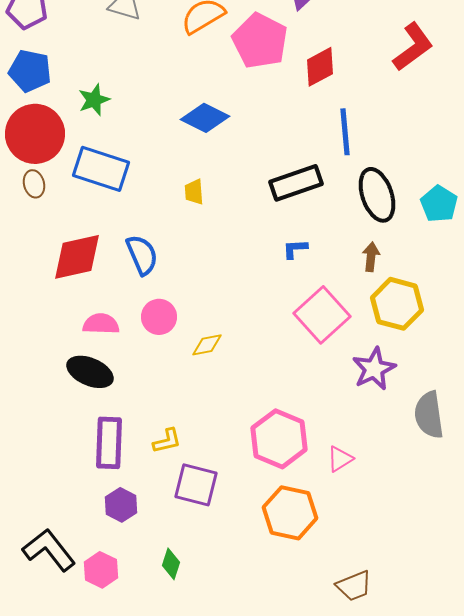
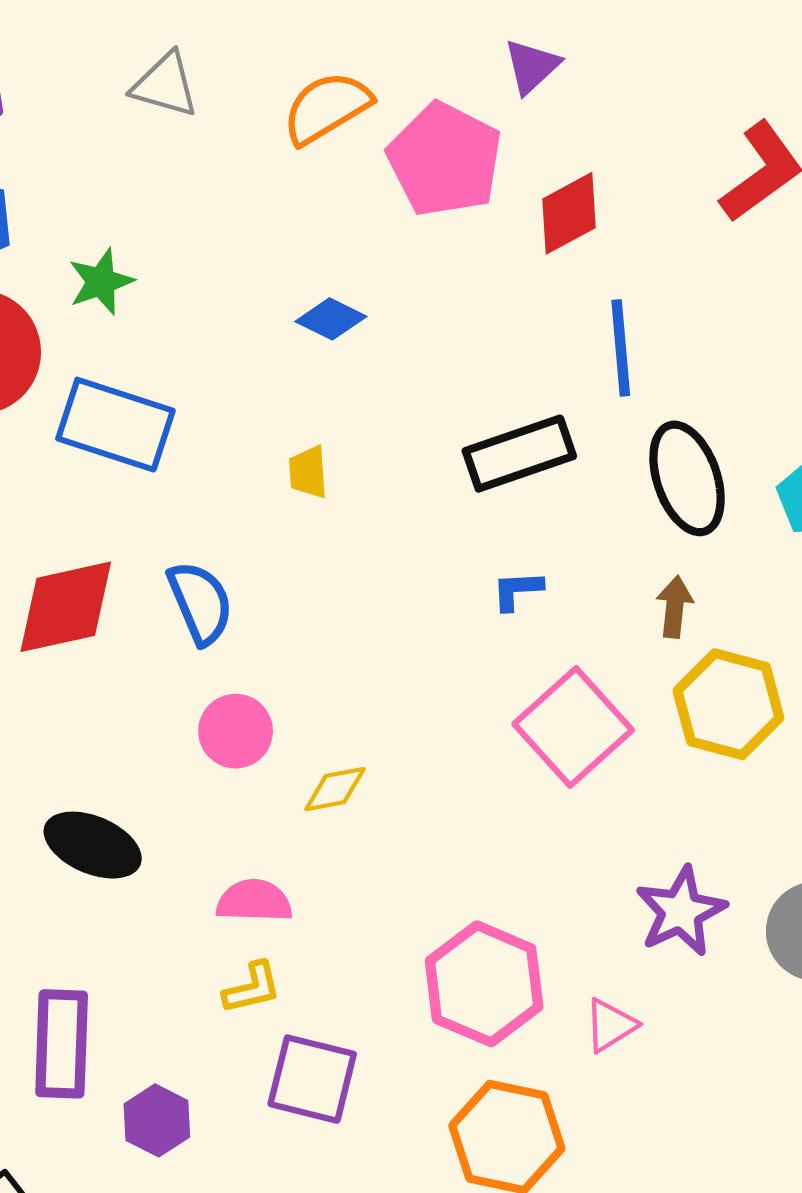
blue diamond: (205, 118) -> (331, 319), size x0.7
pink semicircle: (101, 324) -> (254, 901), moved
purple star: (374, 369) -> (681, 911), moved
purple rectangle: (109, 443) -> (62, 1044), moved

